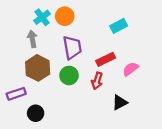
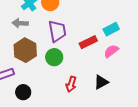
cyan rectangle: (119, 26) -> (111, 29), moved
gray arrow: (32, 39) -> (20, 23), turned -77
red arrow: (97, 81) -> (71, 84), moved

